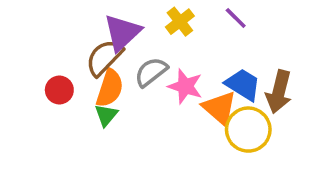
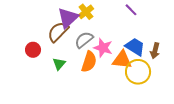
yellow cross: (180, 22) -> (86, 12), moved
orange semicircle: (110, 88) -> (89, 62), moved
brown arrow: (279, 92) -> (155, 51), size x0.7
orange triangle: (219, 108) -> (122, 60), turned -35

